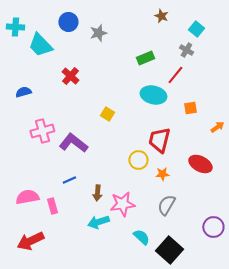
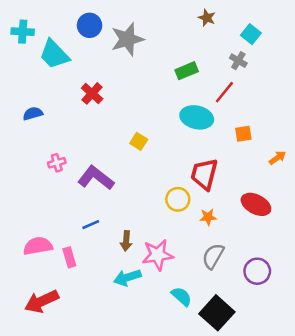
gray star: (98, 33) -> (127, 39), size x1.5
pink cross: (42, 131) -> (57, 163), size x0.6
purple circle: (213, 227) -> (257, 271), moved

